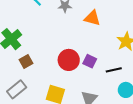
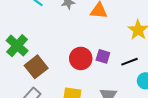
brown square: (26, 62) -> (36, 67), size x1.5

